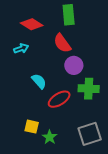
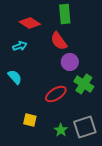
cyan semicircle: (39, 81) -> (15, 77), moved
green cross: (89, 89) -> (84, 84), turned 30
green star: (50, 137) -> (61, 130), moved

